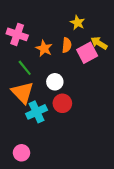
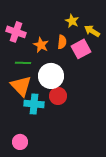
yellow arrow: (99, 43) -> (92, 31), moved
green line: (25, 68) -> (23, 63), turned -49
white circle: (55, 82) -> (51, 76), size x1.6
cyan cross: (37, 112) -> (34, 104), turned 30

